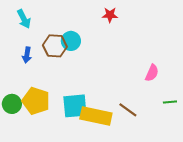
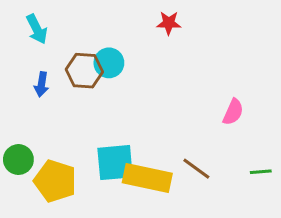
yellow pentagon: (36, 101) -> (55, 181), moved
green line: (170, 102) -> (261, 172), moved

